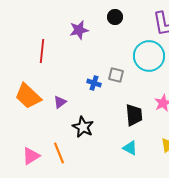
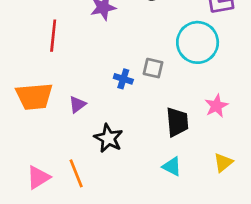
orange trapezoid: (28, 96) -> (34, 96), turned -48

